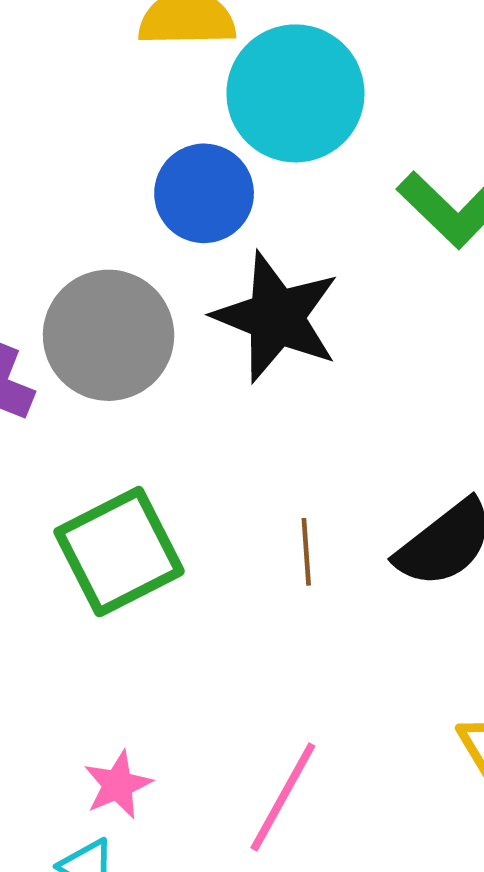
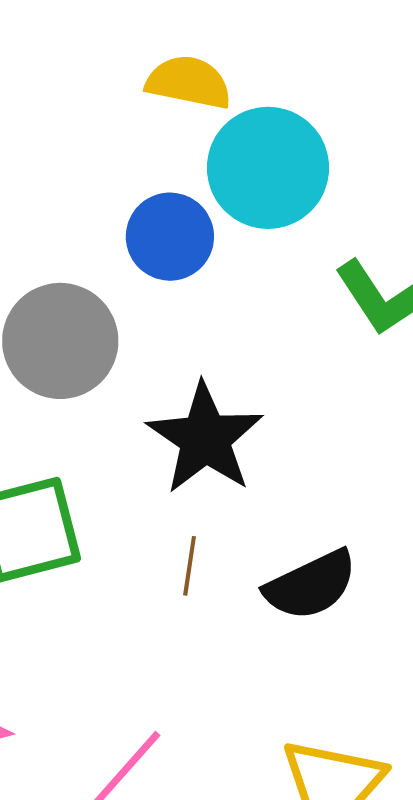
black star: (276, 317) -> (205, 438), moved

